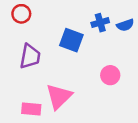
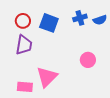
red circle: (21, 14) -> (23, 21), moved
blue square: (71, 40) -> (49, 23), moved

